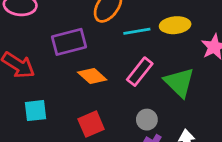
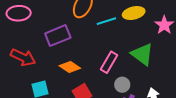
pink rectangle: (140, 72) -> (109, 62), moved
orange diamond: (92, 76) -> (70, 67), moved

